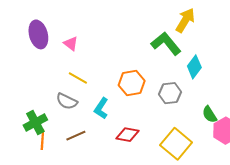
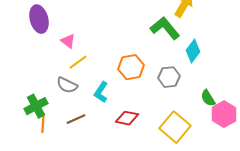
pink triangle: (71, 44) -> (68, 41), moved
yellow line: (78, 78) -> (78, 62), turned -66

